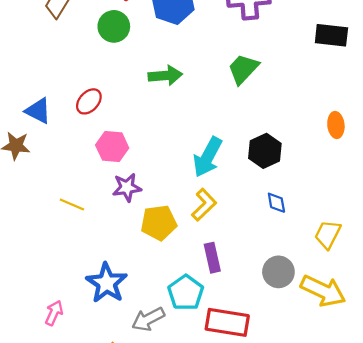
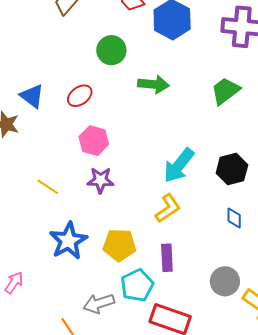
green circle: (114, 26) -> (111, 50), moved
yellow pentagon: (159, 223) -> (119, 245), moved
blue star: (107, 283) -> (68, 241), moved

